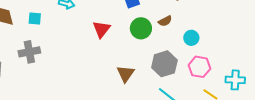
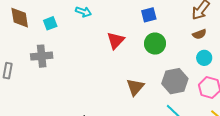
cyan square: (35, 18) -> (50, 23), turned -32
brown semicircle: (165, 21) -> (199, 34), moved

